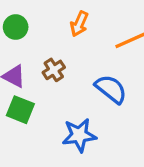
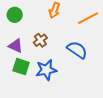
blue star: (79, 135) -> (46, 70), moved

